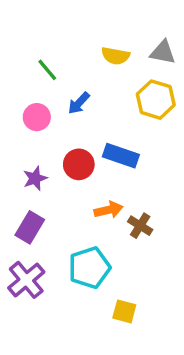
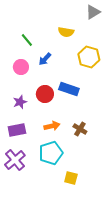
gray triangle: (163, 52) -> (93, 12), moved, turned -42
orange arrow: (109, 210) -> (52, 126), moved
purple rectangle: (30, 227) -> (17, 130), turned 48

